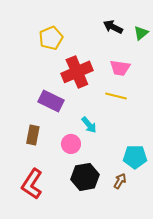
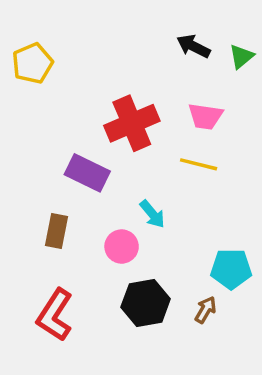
yellow pentagon: (51, 38) -> (33, 63), moved

